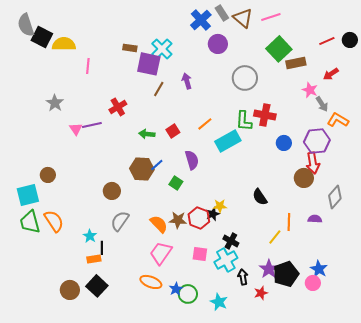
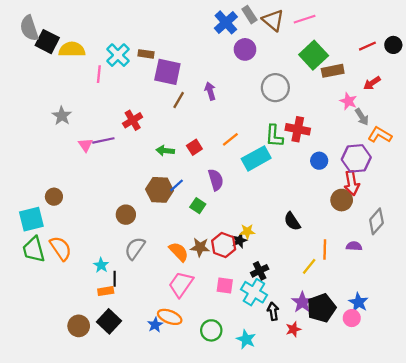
cyan cross: (162, 49) -> (118, 55), moved
black cross: (231, 241) -> (260, 271), turned 35
cyan cross: (226, 260) -> (254, 292), turned -30
blue star: (176, 289) -> (155, 325), moved

